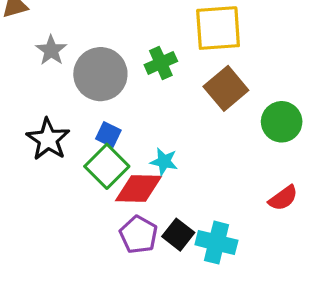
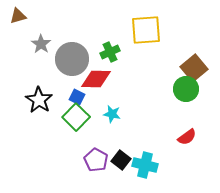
brown square: (226, 88) -> (194, 68), moved
red diamond: (139, 189) -> (96, 79), moved

